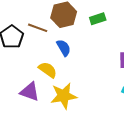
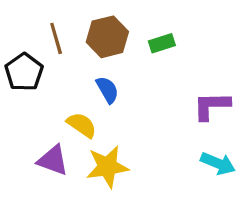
brown line: (38, 28) -> (56, 38), moved, turned 54

